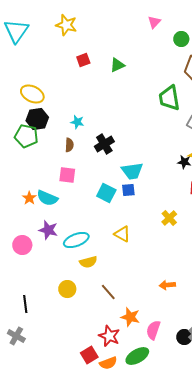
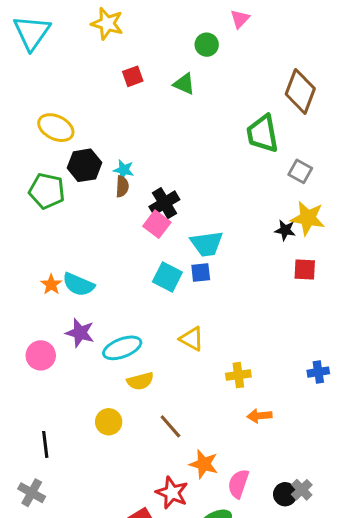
green circle: (181, 39) -> (207, 45), moved
green triangle: (117, 65) -> (184, 84), turned 49
black hexagon: (37, 119) -> (84, 165), moved
brown semicircle: (69, 145) -> (122, 186), moved
pink square: (67, 175) -> (157, 224), moved, turned 30
yellow cross: (169, 218) -> (238, 375), moved, turned 35

